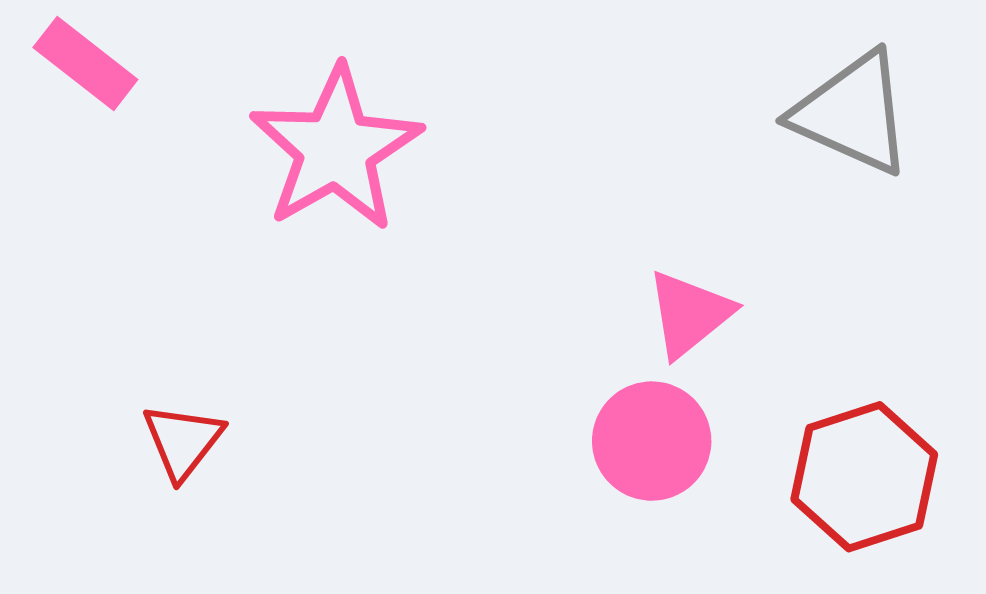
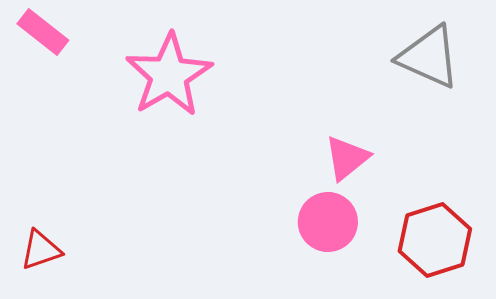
red triangle: (183, 441) -> (41, 250), moved, turned 33

